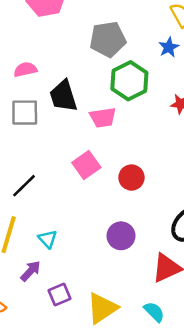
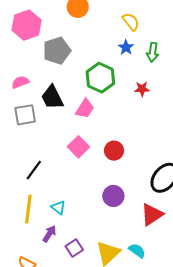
gray pentagon: (108, 39) -> (57, 51), moved
pink trapezoid: (103, 117) -> (85, 109), turned -40
cyan semicircle: (154, 312) -> (137, 251), moved

